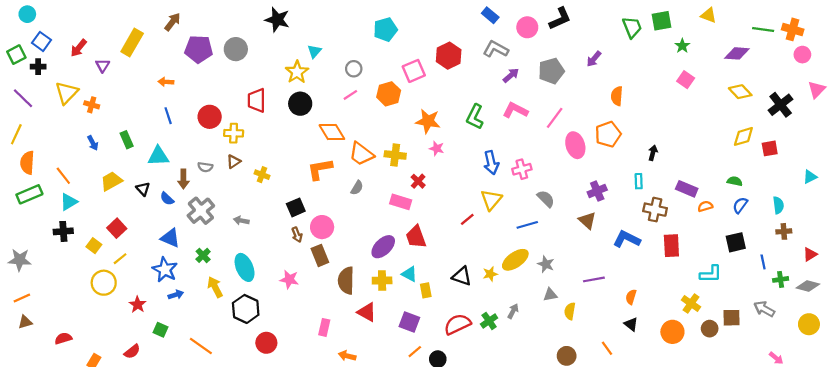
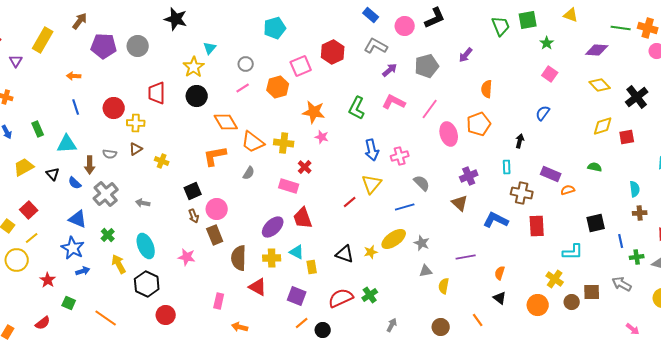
blue semicircle: (740, 205) -> (543, 113), moved
gray arrow: (513, 311) -> (392, 325), moved

